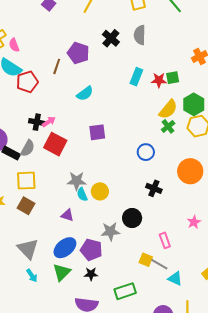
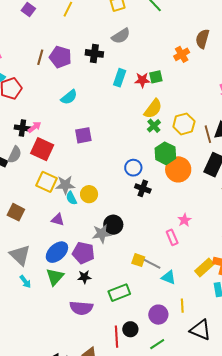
gray semicircle: (140, 35) -> (121, 36), turned -120
black cross: (111, 38) -> (94, 53), moved, turned -30
brown line: (57, 66) -> (40, 57), moved
green hexagon: (194, 104) -> (165, 153), moved
blue circle: (146, 152) -> (133, 168), moved
yellow square: (26, 181) -> (46, 182), moved, turned 30
black circle: (132, 218) -> (113, 225), moved
pink rectangle: (165, 240) -> (172, 237), moved

